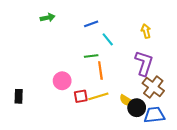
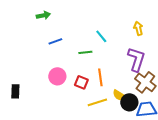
blue line: (91, 24) -> (55, 41), moved
orange line: (100, 70) -> (100, 77), moved
red square: (81, 96) -> (81, 82), moved, turned 32
yellow line: (98, 96) -> (97, 102), moved

